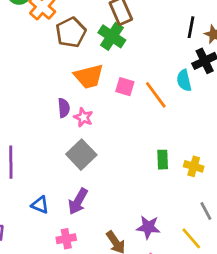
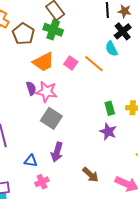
pink square: (125, 87) -> (71, 63), turned 32
pink star: (83, 117) -> (47, 92), size x1.5
purple star: (148, 227) -> (108, 132), moved, turned 30
pink cross: (66, 239) -> (42, 182), moved

